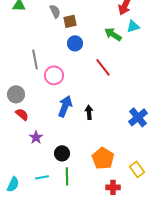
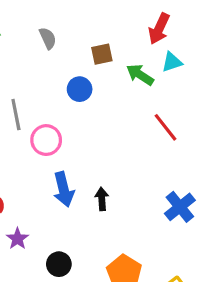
brown square: (70, 21) -> (102, 54), moved
red line: (103, 67) -> (165, 127), moved
blue arrow: (65, 106) -> (64, 189), turned 145

